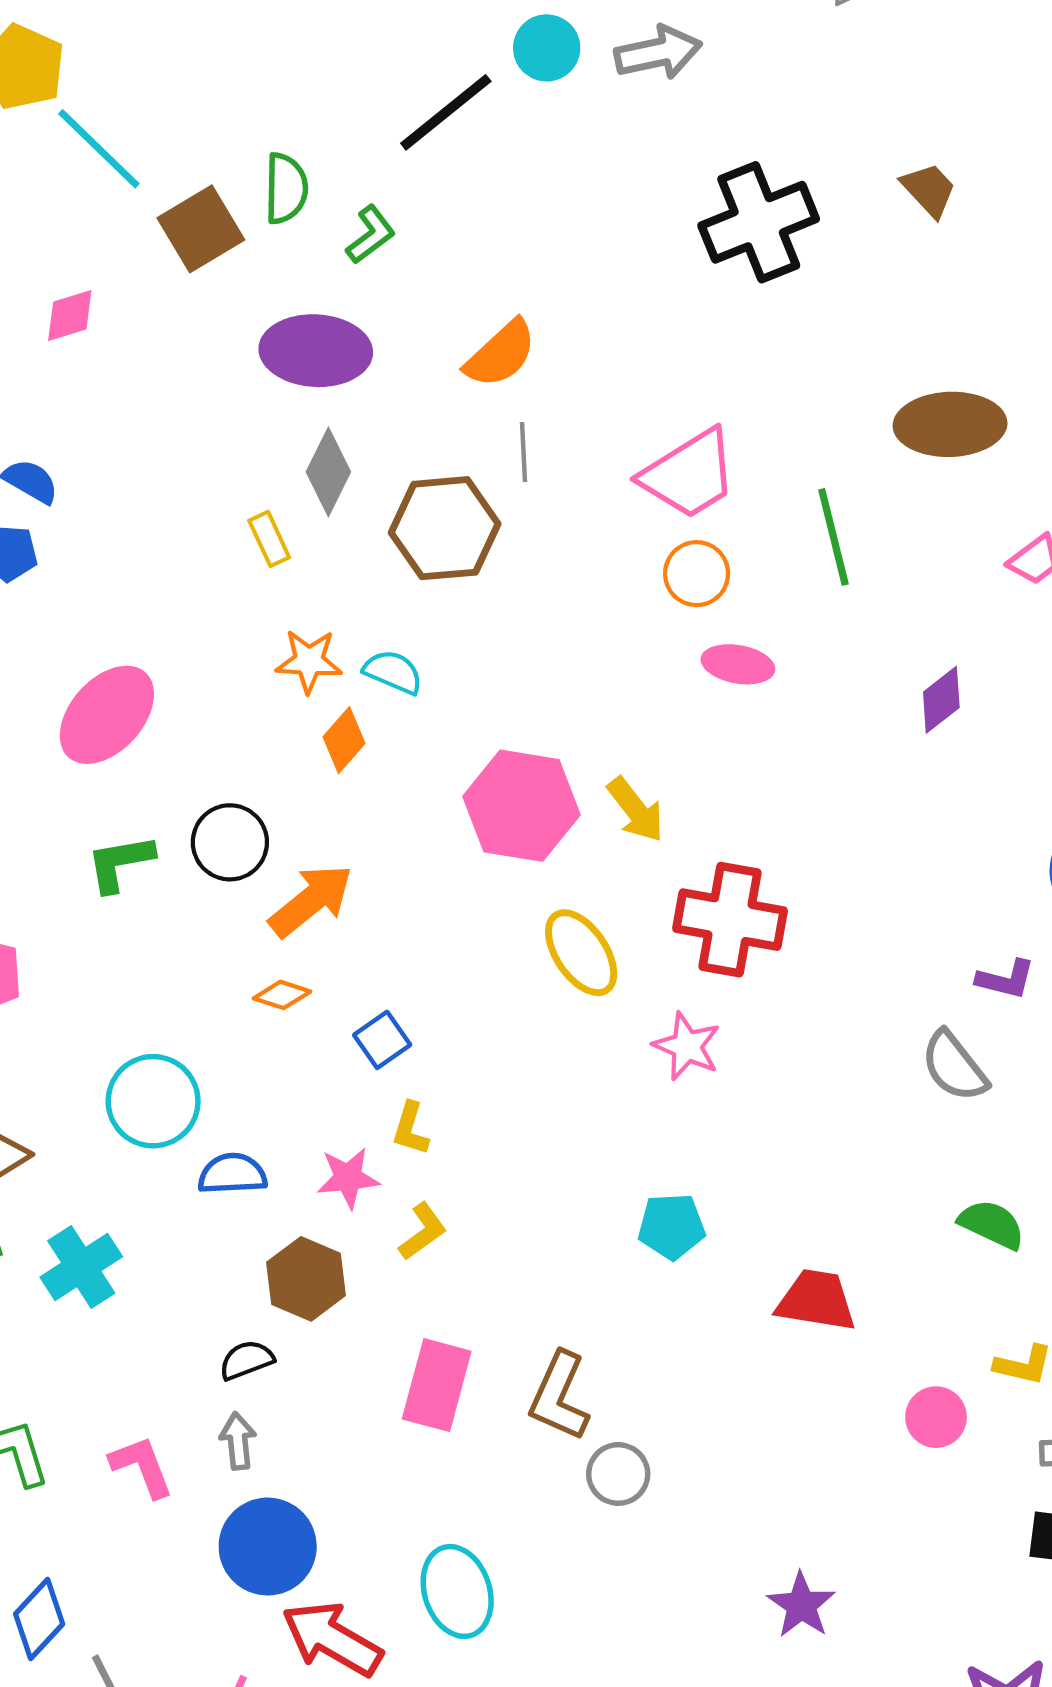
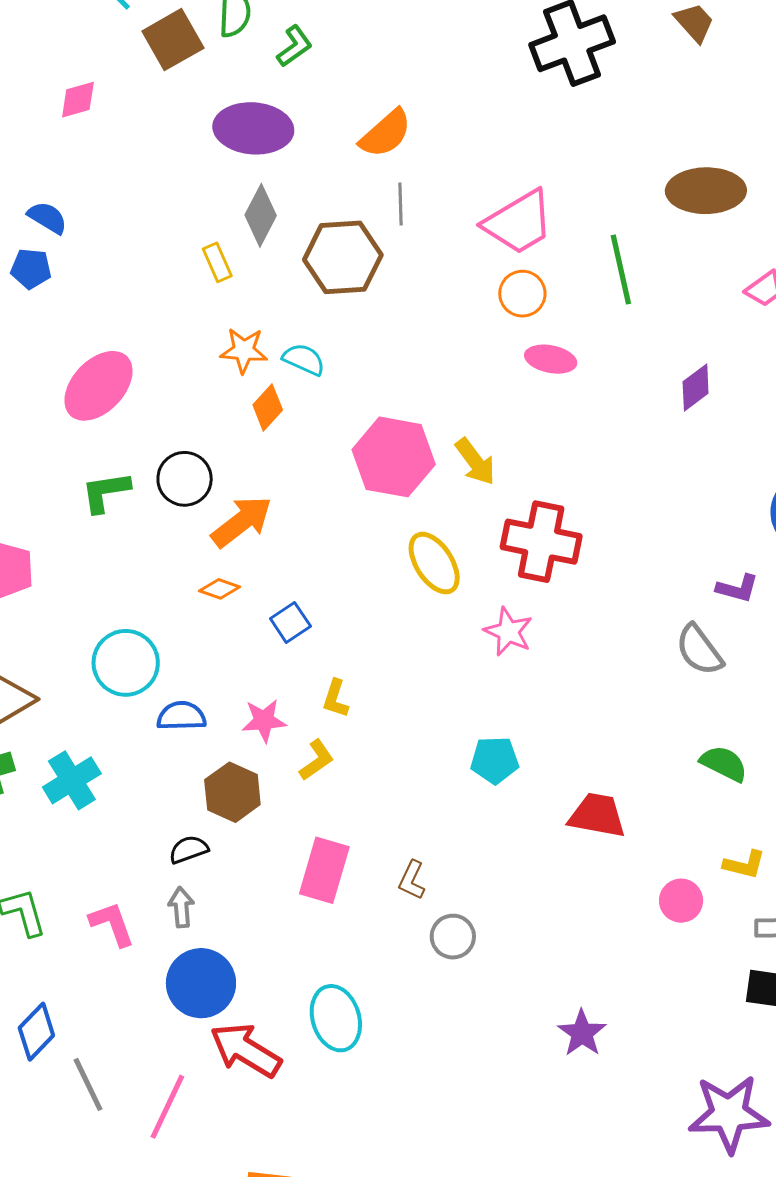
yellow L-shape: (410, 1129) -> (335, 699), moved
brown L-shape: (559, 1396) -> (412, 880), size x0.6

